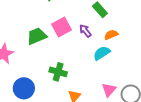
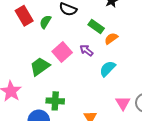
orange semicircle: (111, 35) -> (111, 38), moved
green cross: (58, 72) -> (55, 101), moved

